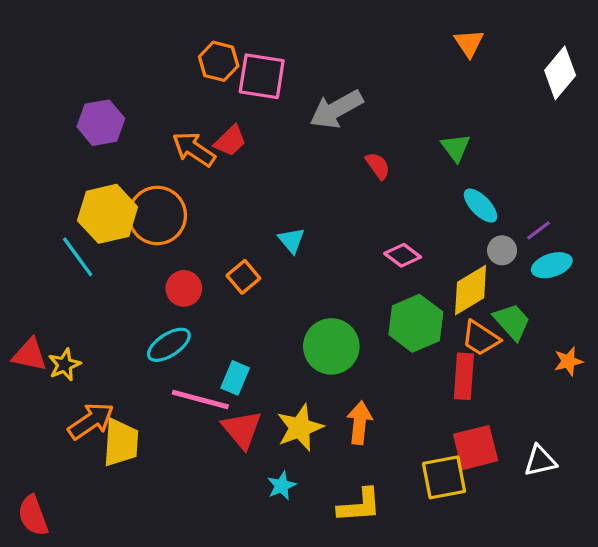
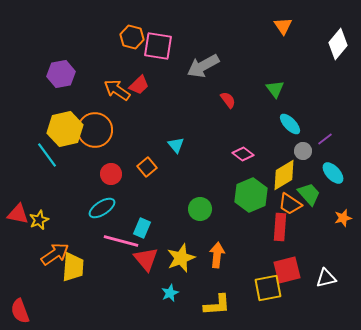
cyan ellipse: (552, 265) -> (333, 173), moved, turned 65
green circle: (331, 346) -> (200, 209), size x0.7

